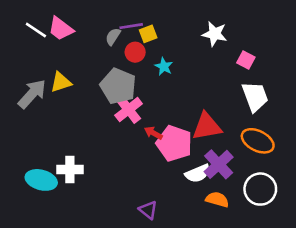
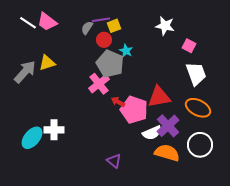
gray pentagon: (118, 86) -> (110, 64), moved
cyan ellipse: (41, 180) -> (32, 138), turned -65
orange semicircle: (217, 200) -> (167, 153), size x1.4

